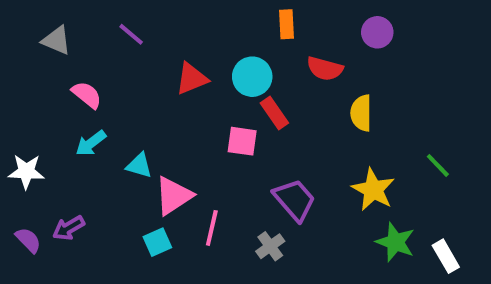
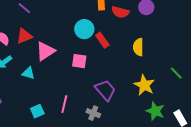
red semicircle: (325, 69) -> (120, 12), moved
red triangle: (192, 79) -> (24, 36), moved
red rectangle: (274, 113) -> (102, 40), moved
pink triangle: (173, 196) -> (45, 51), moved
gray cross: (270, 246) -> (93, 113), turned -32

